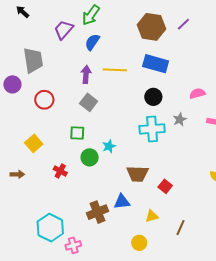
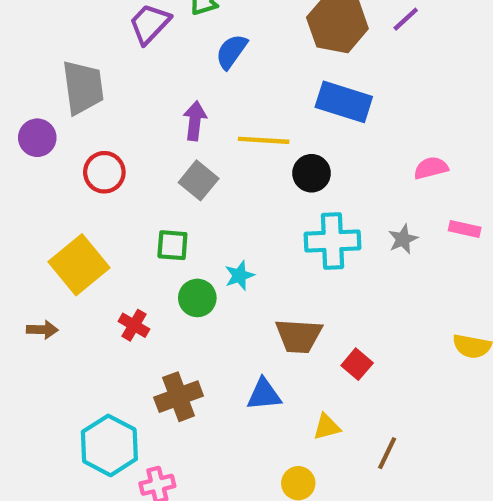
blue semicircle: (92, 42) -> (231, 51), moved
yellow line: (115, 70) -> (264, 140), moved
black circle: (153, 97) -> (312, 173), moved
gray star: (180, 119) -> (403, 239), moved
yellow square: (34, 143) -> (79, 265), size x1.5
brown cross: (97, 212) -> (179, 397), moved

